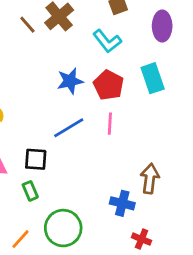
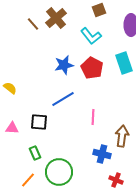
pink line: (110, 124) -> (93, 117), moved
green rectangle: (30, 191) -> (35, 153), moved

